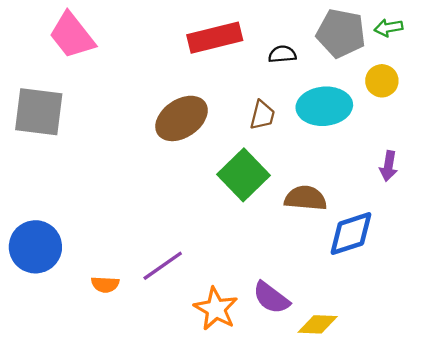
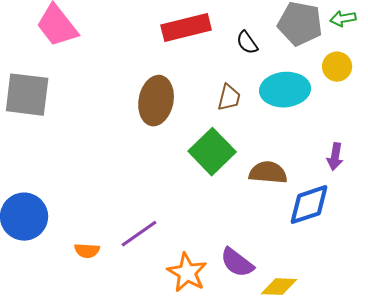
black semicircle: (282, 54) -> (247, 43), turned -120
brown ellipse: (182, 118) -> (156, 101), turned -45
purple arrow: (389, 166) -> (335, 157), moved

